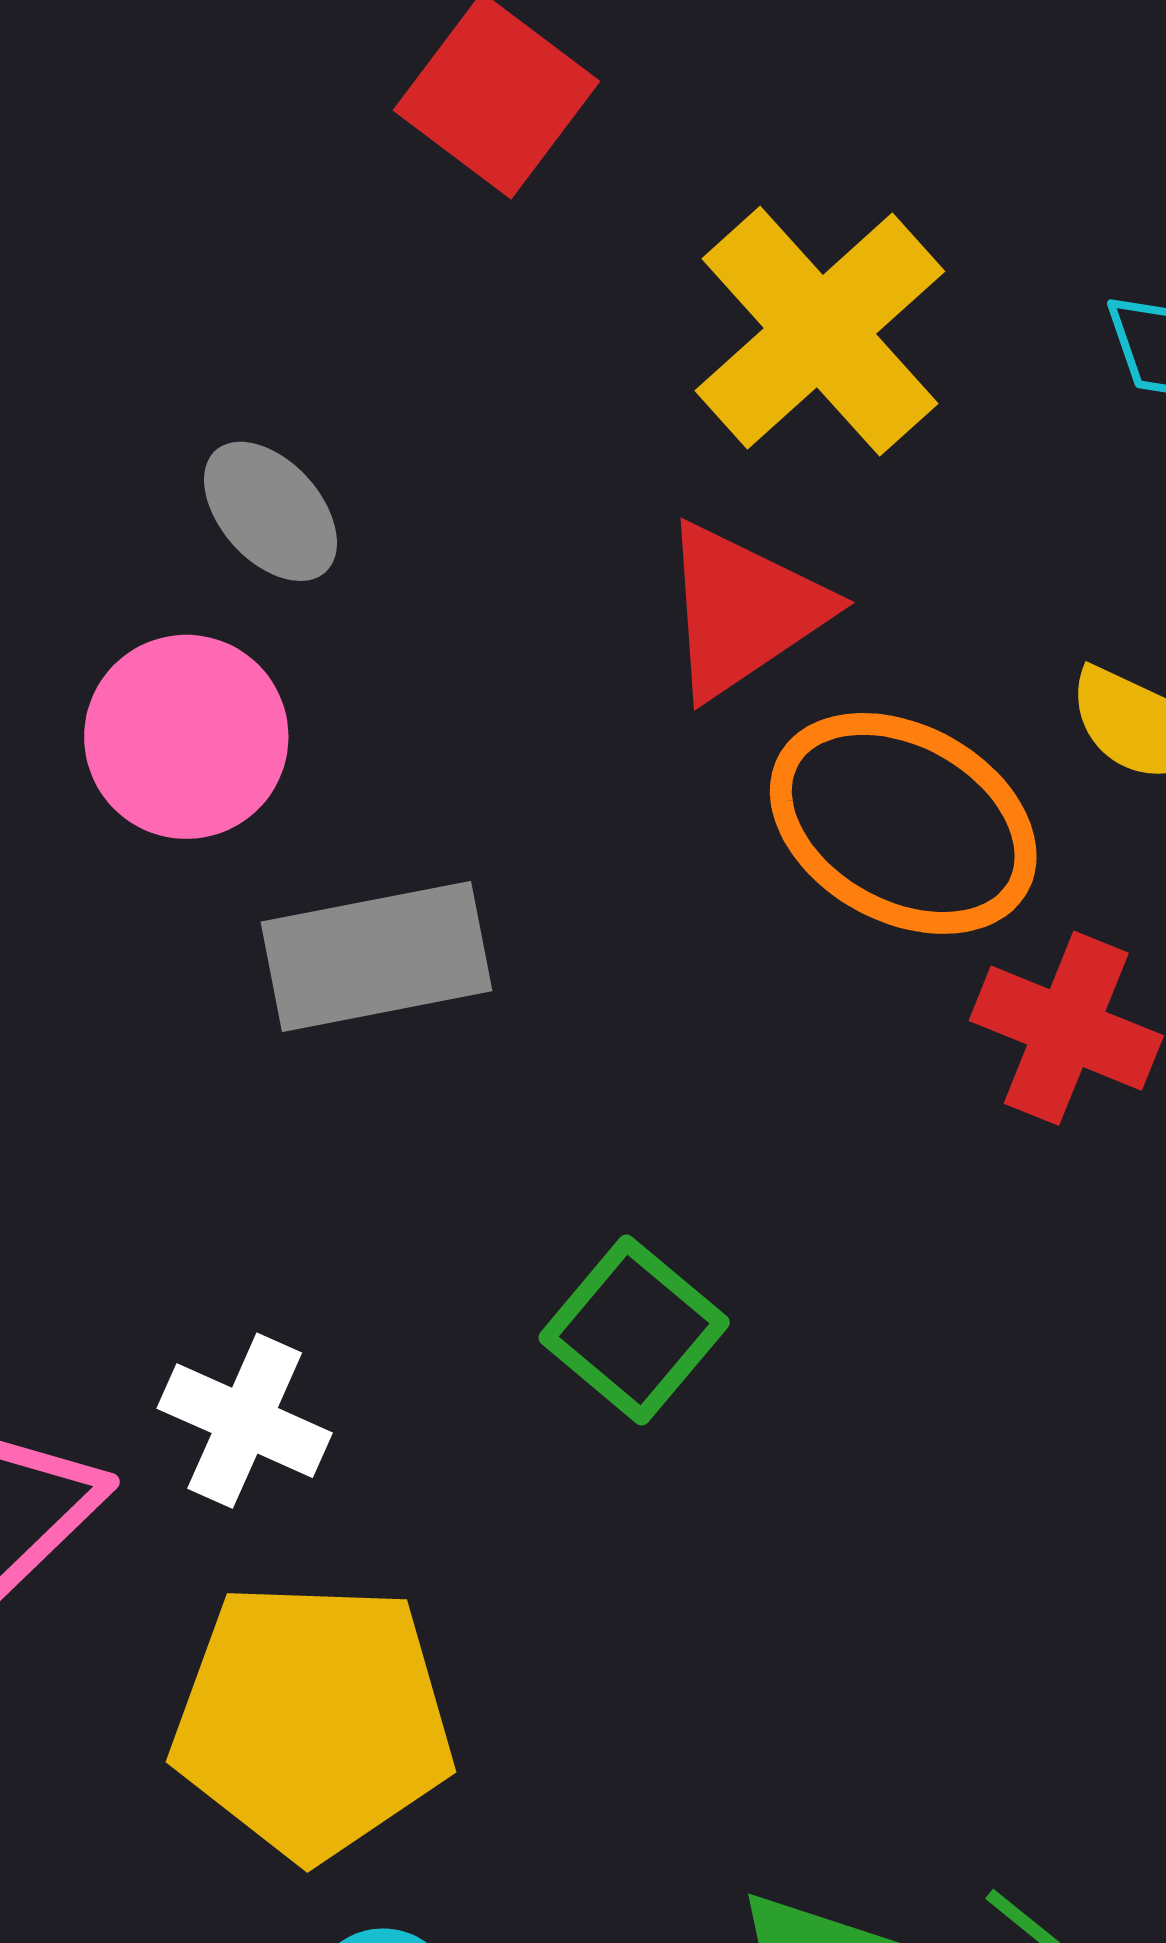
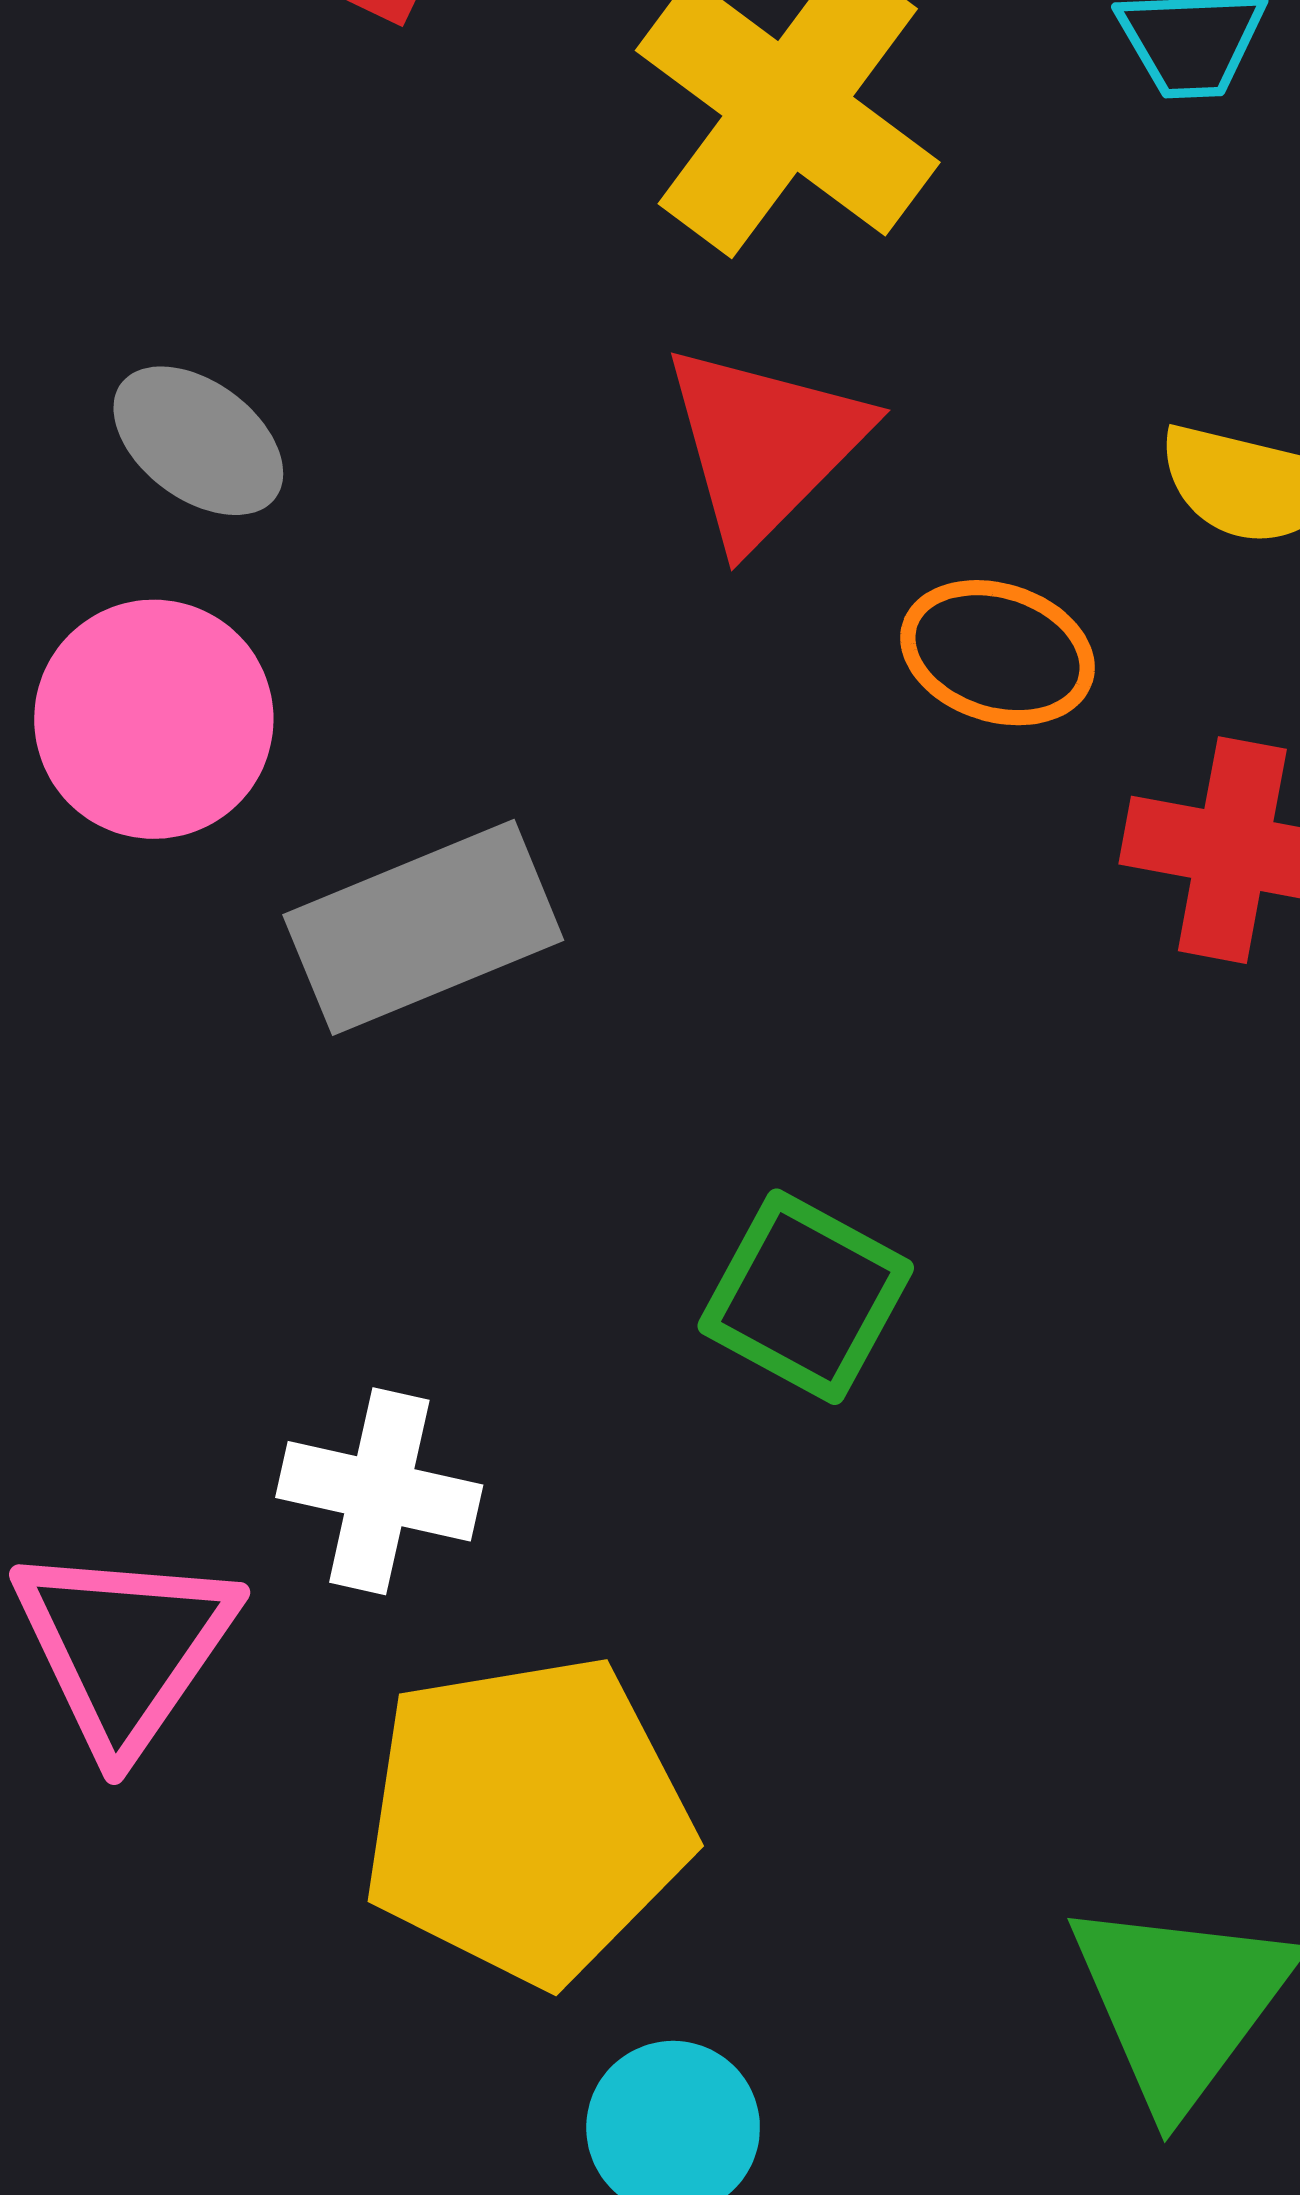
orange ellipse: (903, 823) -> (997, 653), size x0.6

